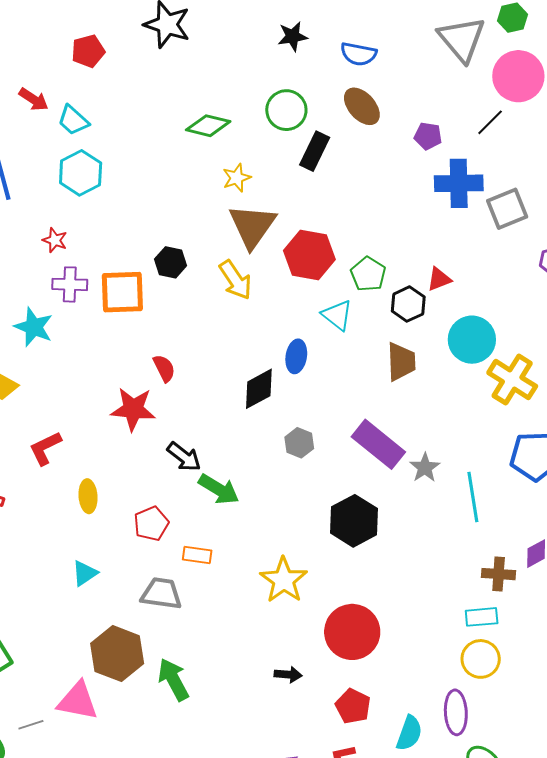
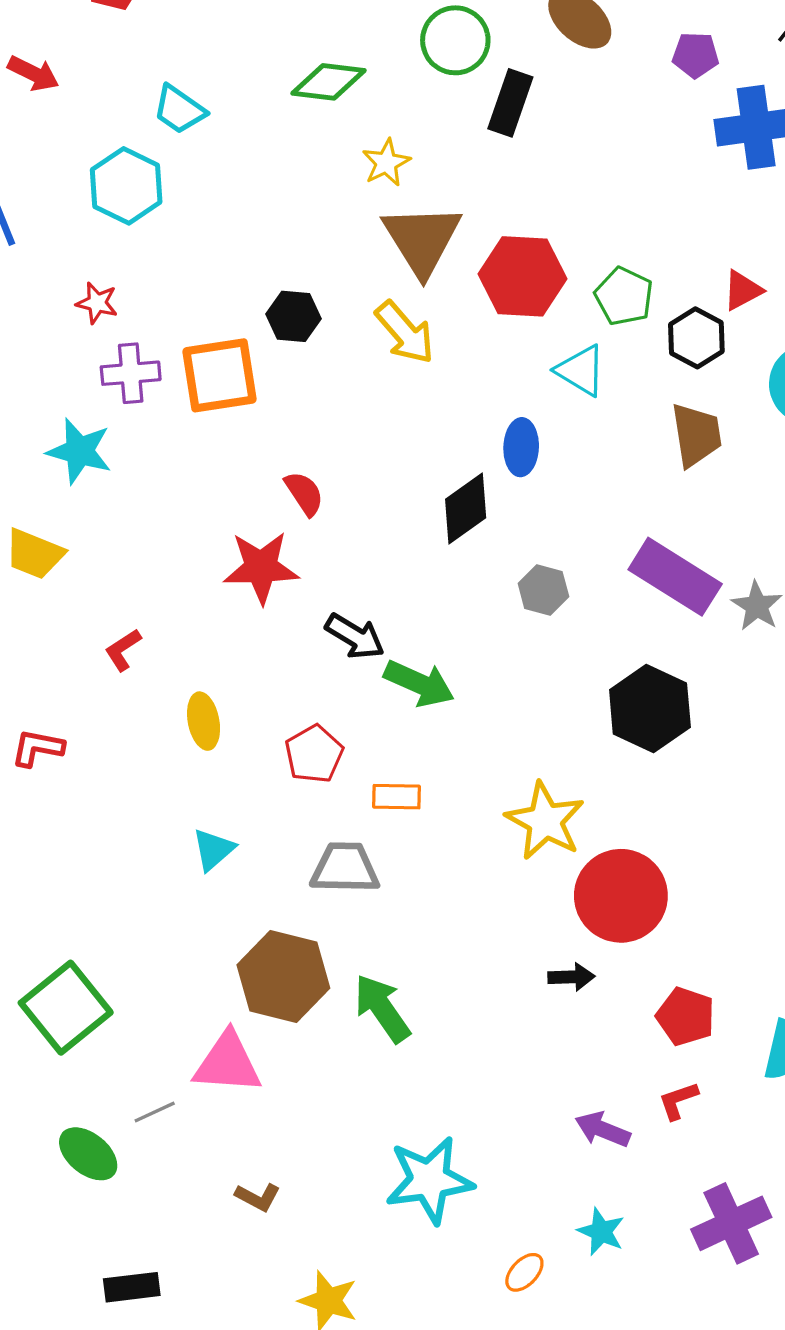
cyan trapezoid: (73, 120) -> (179, 110), moved
red L-shape: (45, 448) -> (123, 650), size x0.7
red circle: (352, 632) -> (621, 896), moved

